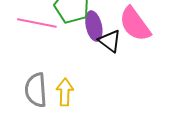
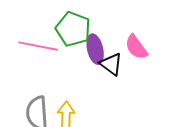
pink semicircle: (135, 24) -> (136, 47), size x0.7

